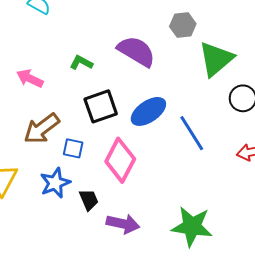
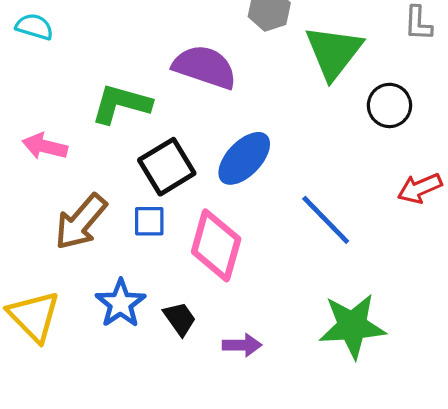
green L-shape: (81, 63) -> (121, 104), size x1.6
blue line: (192, 133) -> (326, 220), moved
blue square: (73, 148) -> (149, 221), moved
purple arrow: (123, 224) -> (242, 345), size x0.7

